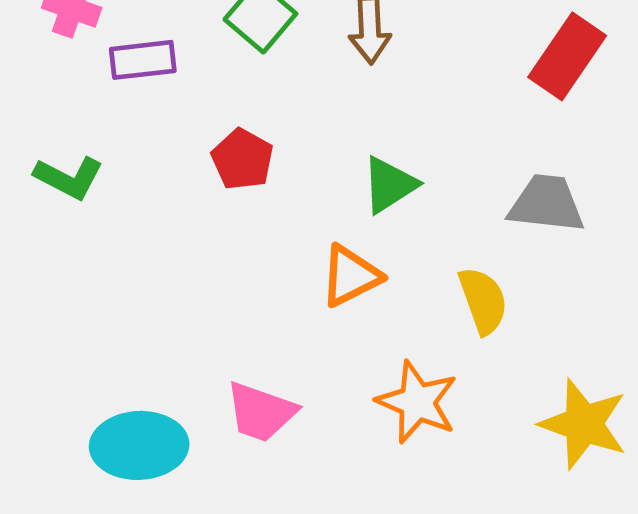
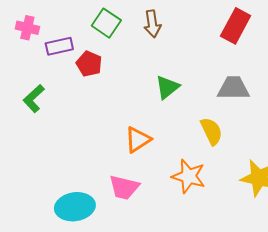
red pentagon: (242, 159) -> (89, 64), moved
green L-shape: (69, 178) -> (34, 99), turned 116
orange triangle: (350, 276) -> (138, 140), moved

